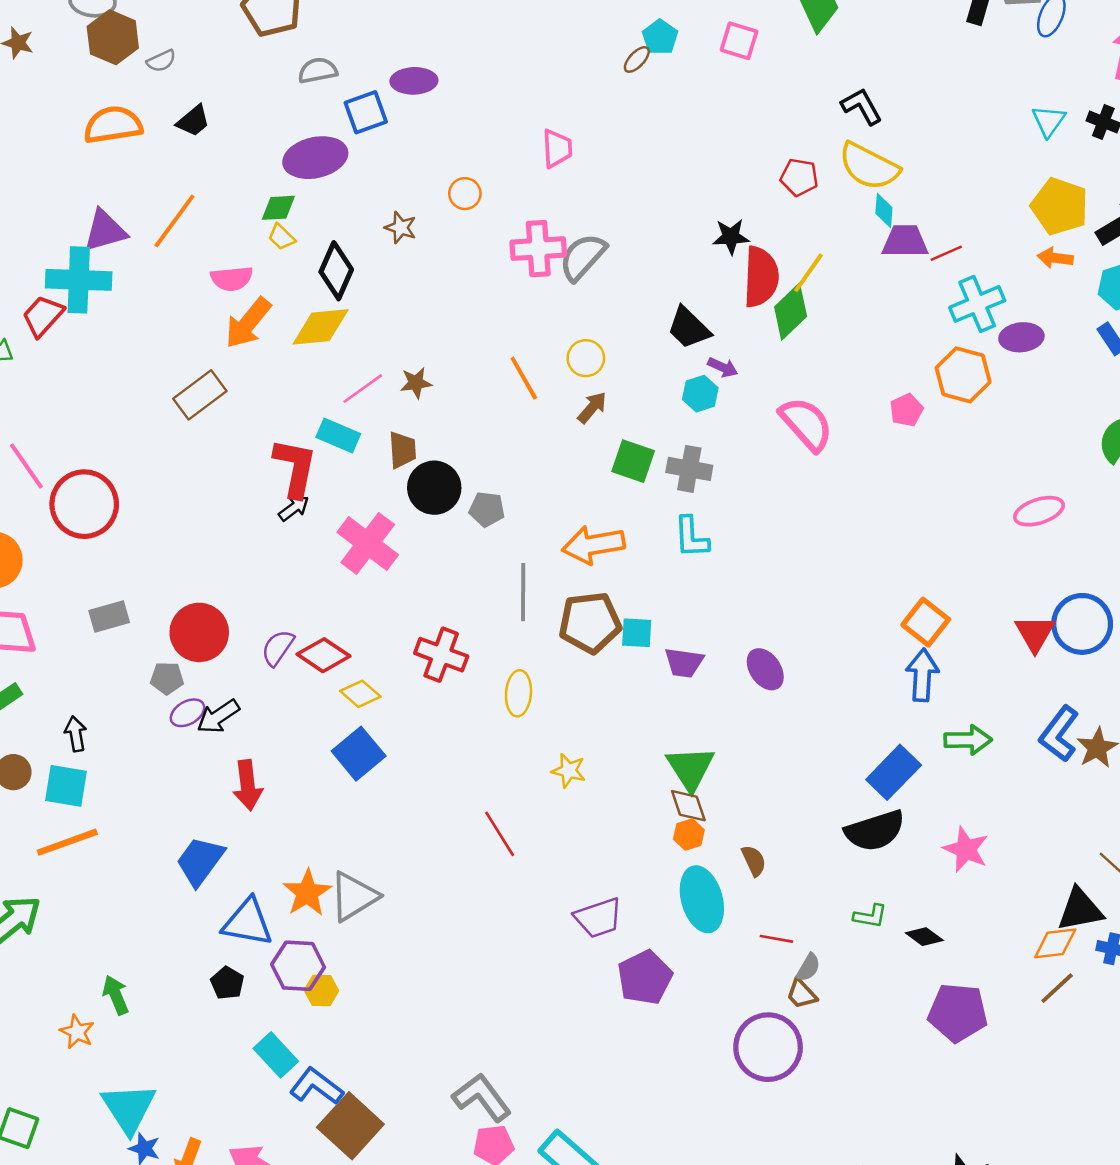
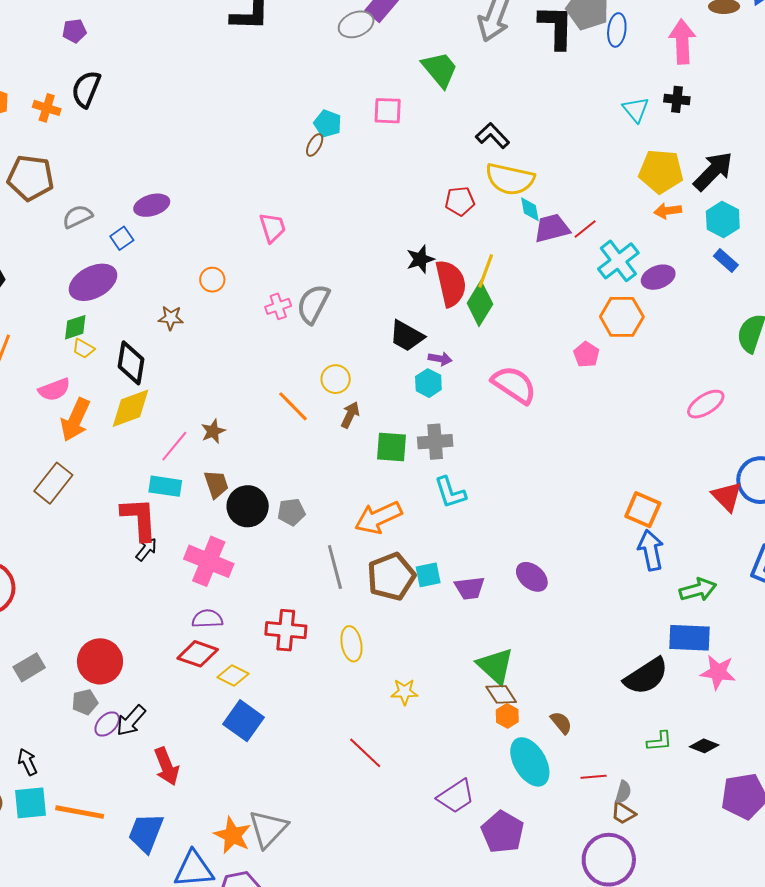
blue square: (366, 112) -> (122, 238), size x0.7
pink cross: (538, 249) -> (278, 306), size x0.6
purple semicircle: (278, 648) -> (207, 619), moved, turned 68
blue rectangle: (894, 772) -> (690, 638), moved, turned 63
orange line: (67, 842) -> (80, 812), moved, turned 45

